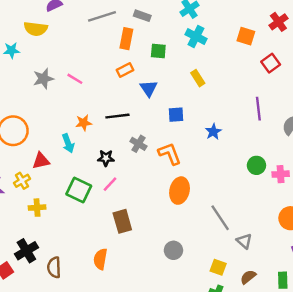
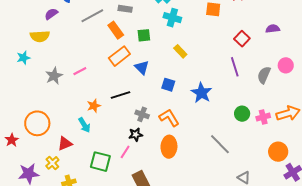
orange rectangle: (126, 39) -> (116, 30), turned -36
red square: (271, 63) -> (242, 39), moved
orange rectangle: (125, 70) -> (119, 56), size x1.5
pink line: (75, 79) -> (80, 71), turned -48
blue square: (176, 115) -> (168, 85), turned 32
blue star: (213, 132) -> (201, 93), size x1.5
black star: (106, 158) -> (136, 135), moved
orange ellipse: (180, 191) -> (169, 147), moved
gray line: (220, 218) -> (220, 144), moved

